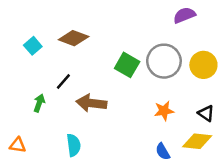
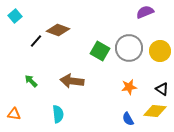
cyan square: (33, 46) -> (15, 16), moved
black line: (63, 81) -> (36, 41), moved
green arrow: (39, 103) -> (31, 81), turned -64

